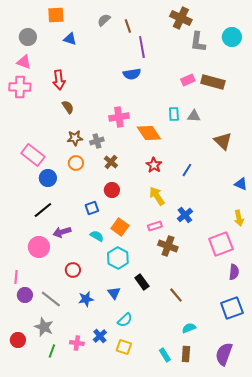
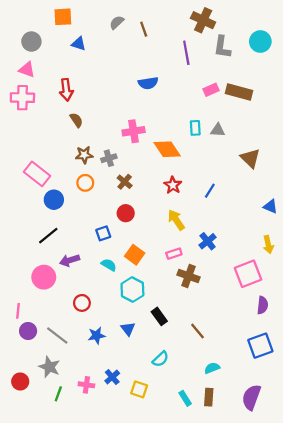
purple line: (142, 47) -> (186, 53), moved
cyan semicircle: (125, 320) -> (160, 359), moved

